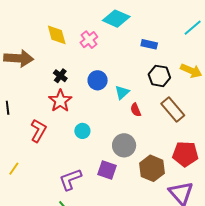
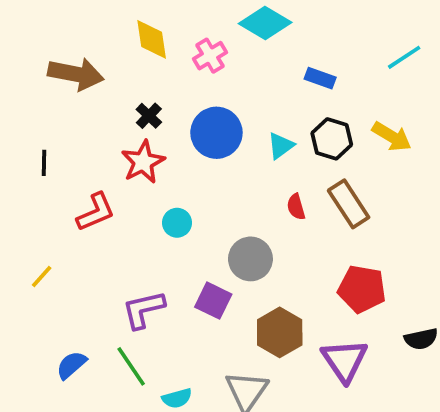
blue circle: (98, 80) -> (216, 133), size x1.4
cyan triangle: (122, 92) -> (281, 146), moved
red semicircle: (136, 110) -> (296, 207), moved
red L-shape: (38, 131) -> (96, 212), turned 30
brown hexagon: (152, 168) -> (280, 332), moved

